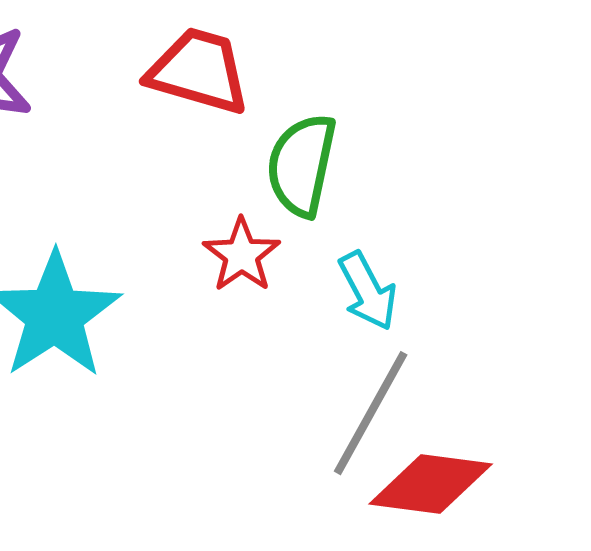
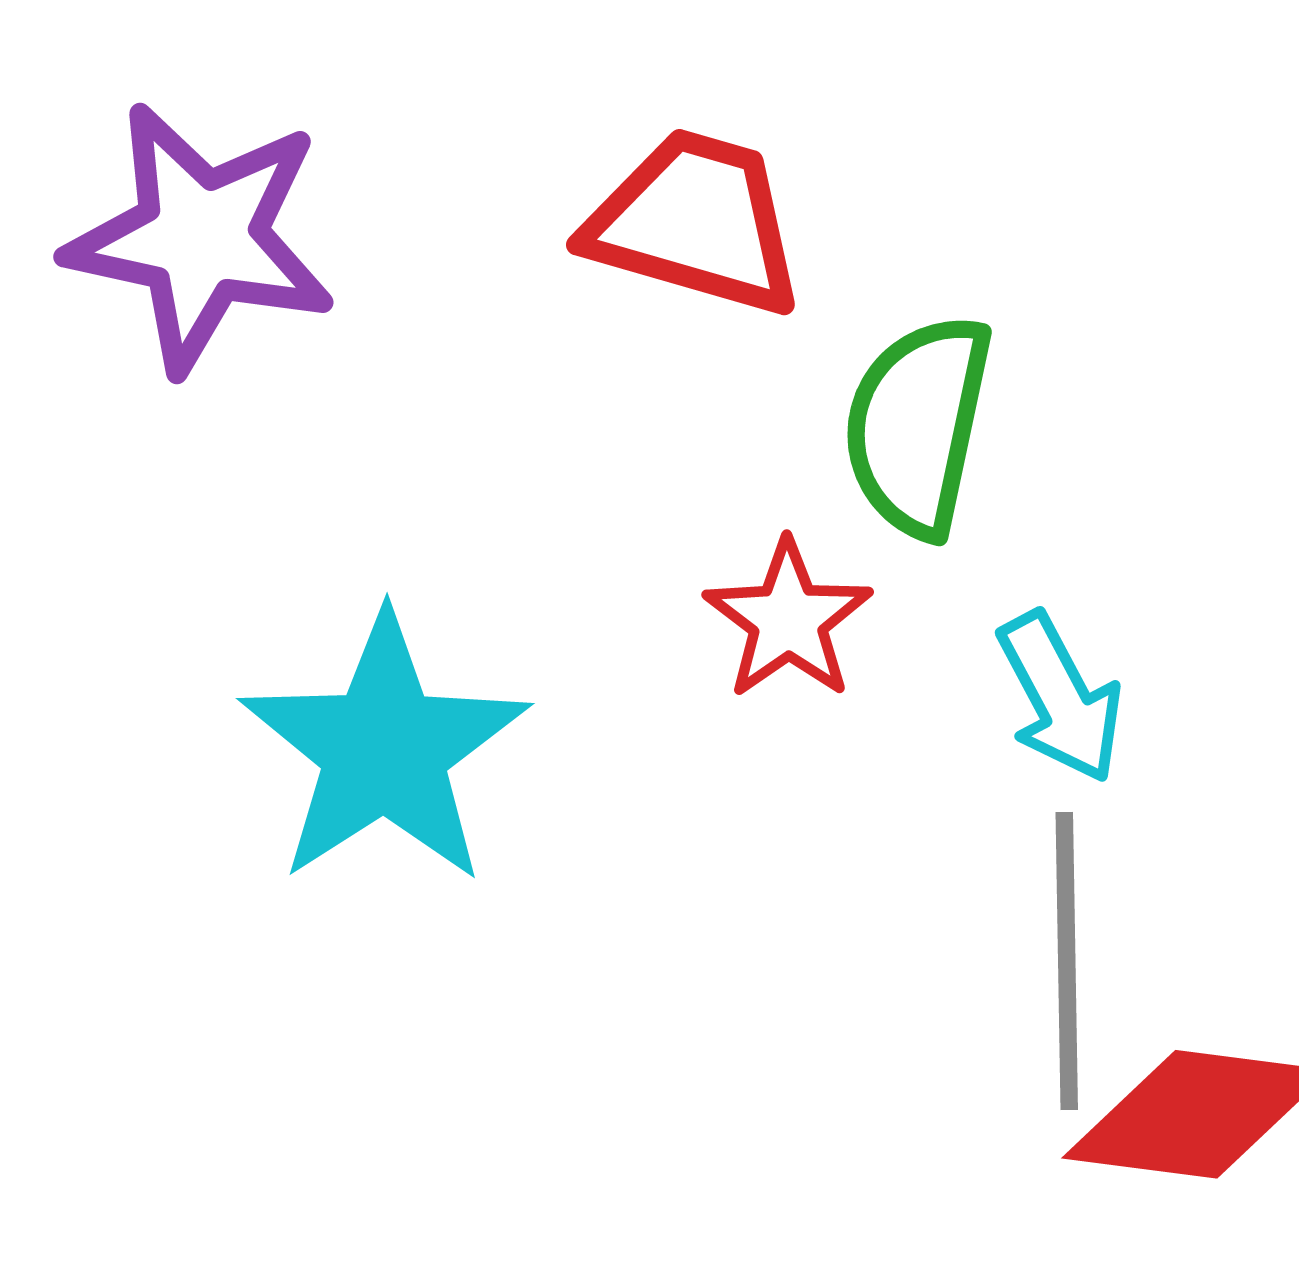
gray line: (371, 413) -> (1067, 961), turned -30

